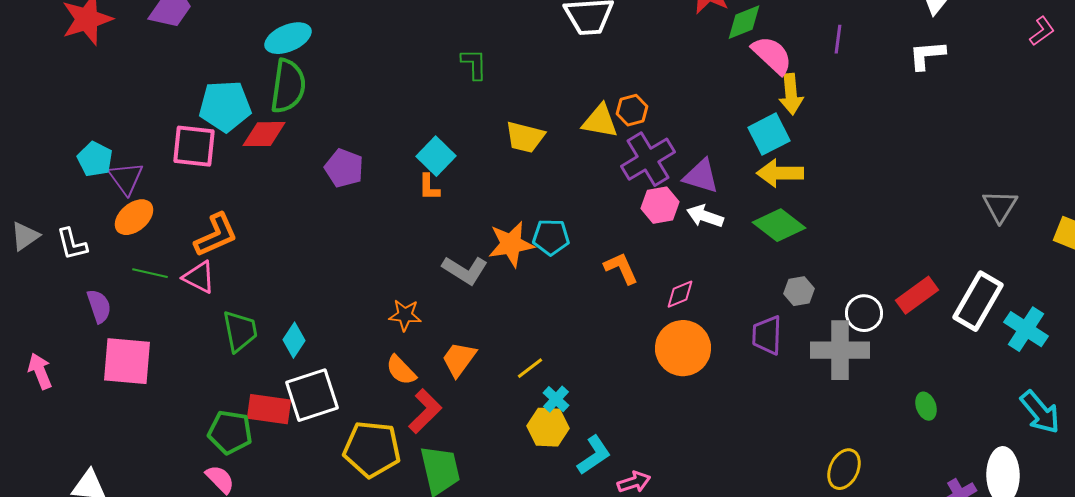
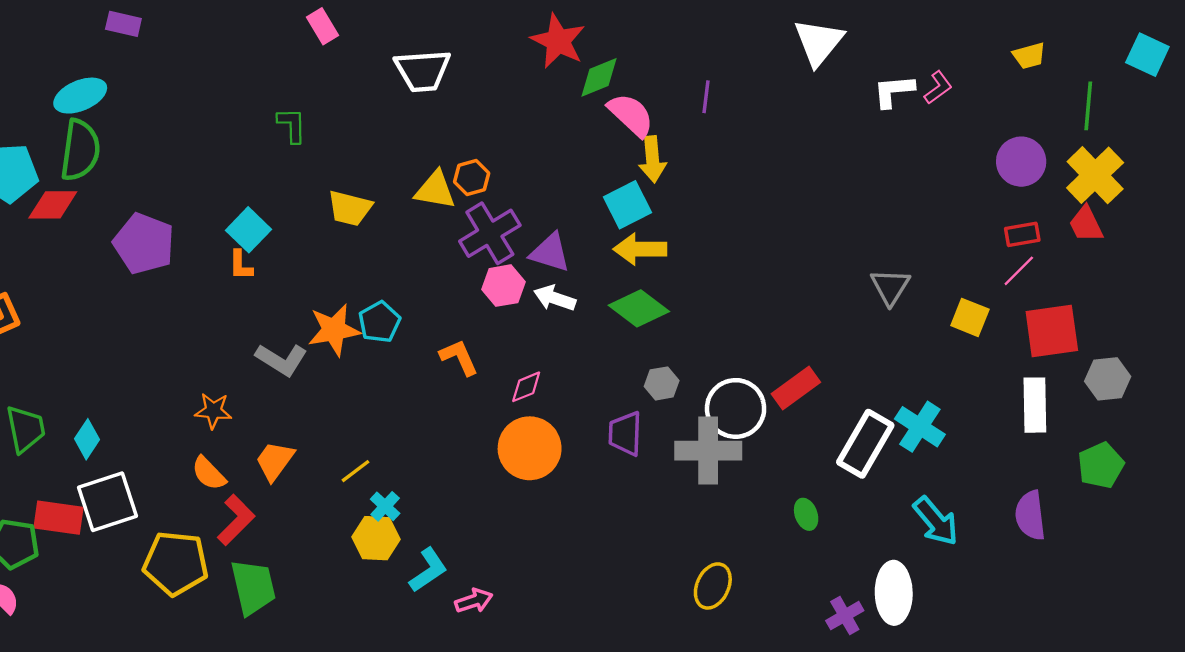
white L-shape: (927, 55) -> (894, 91), moved
purple pentagon: (344, 168) -> (144, 243), size x1.4
cyan pentagon: (551, 237) -> (379, 322), turned -30
white rectangle: (978, 301) -> (865, 444), moved
white circle: (864, 313) -> (736, 408), size x1.4

